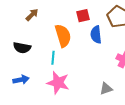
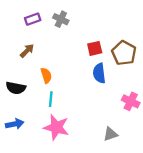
red square: (83, 16) -> (95, 48), moved
orange semicircle: (63, 36) -> (46, 75), moved, size x0.6

